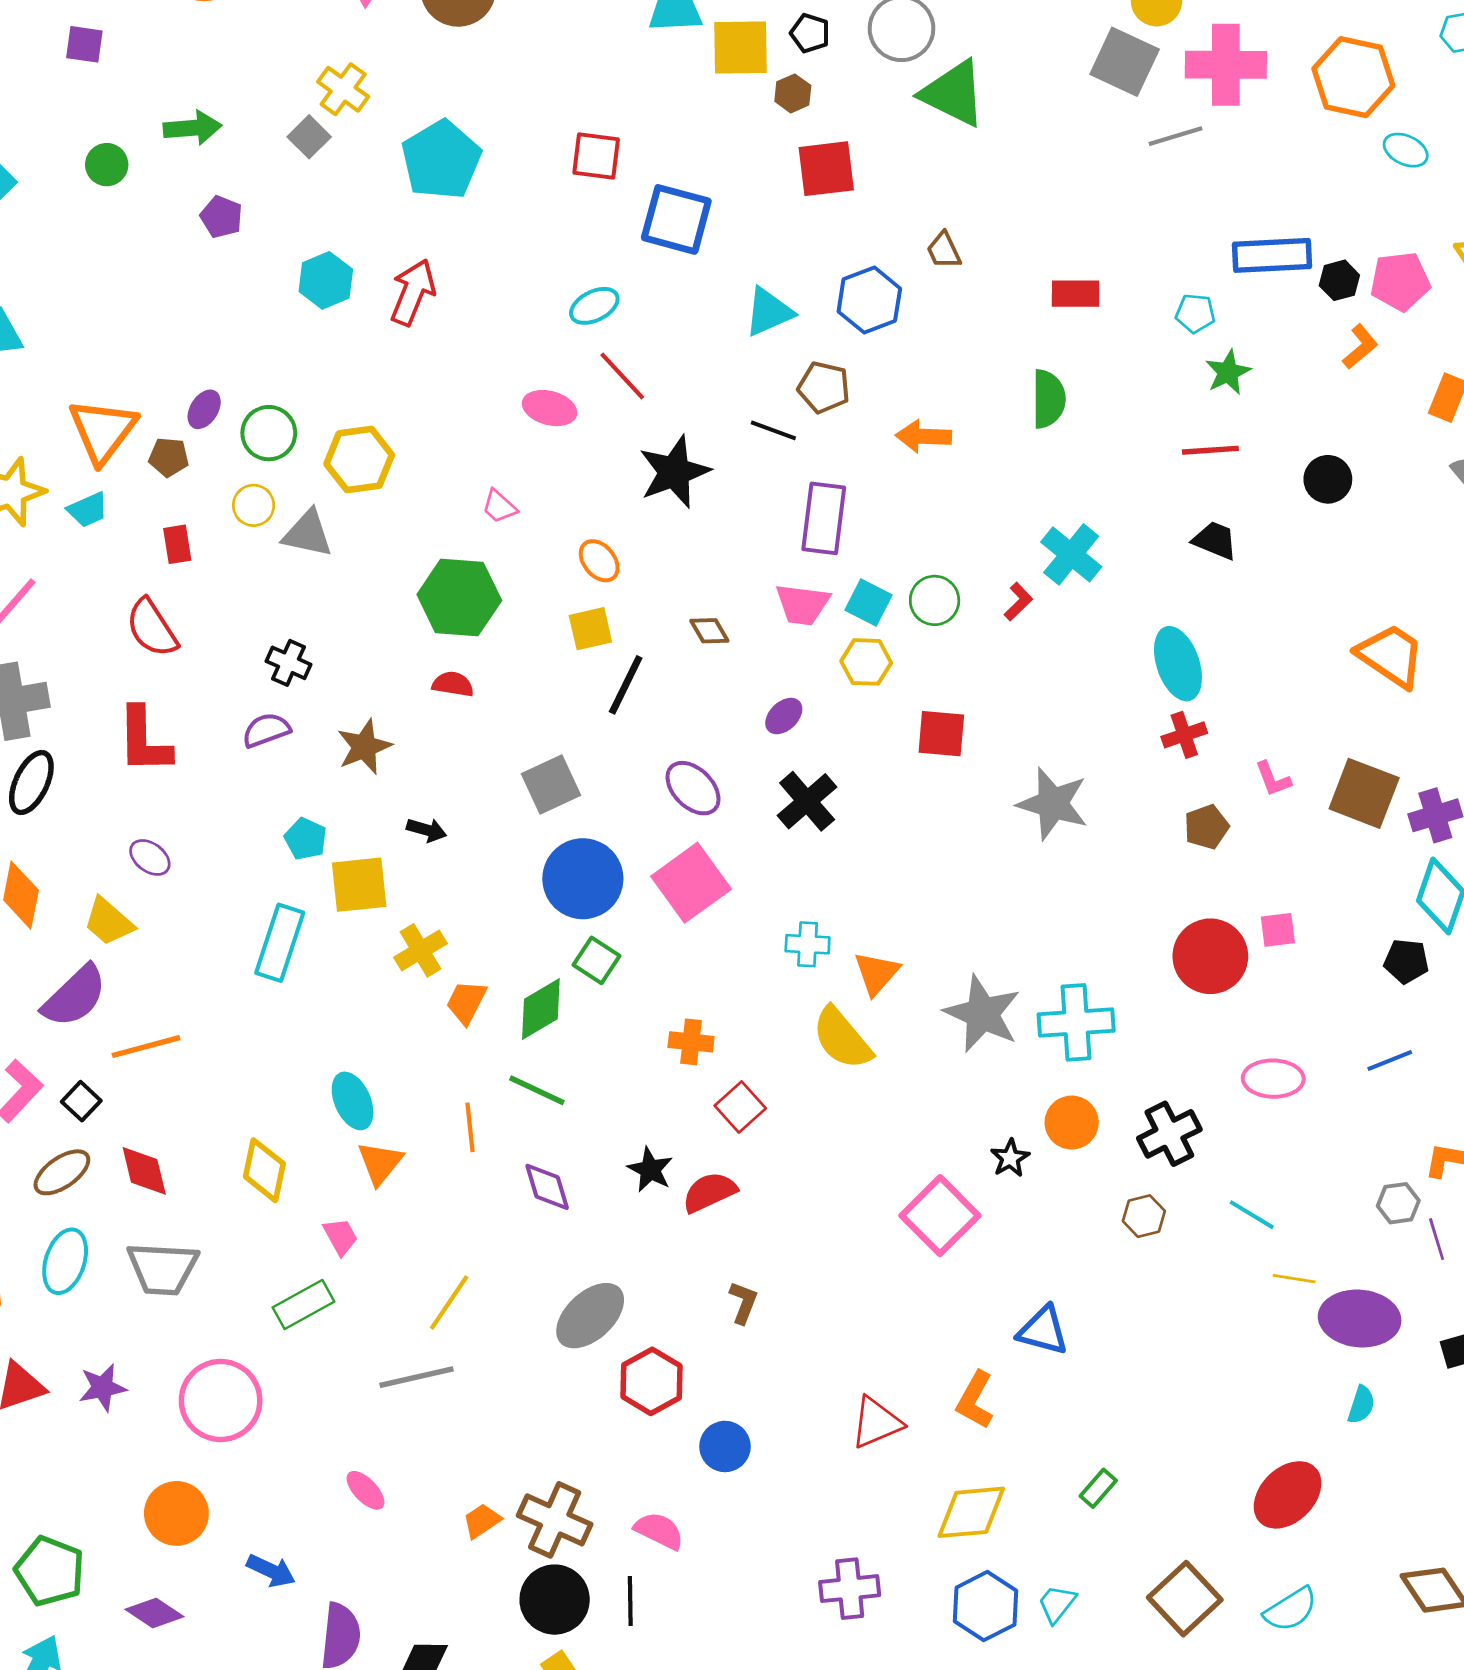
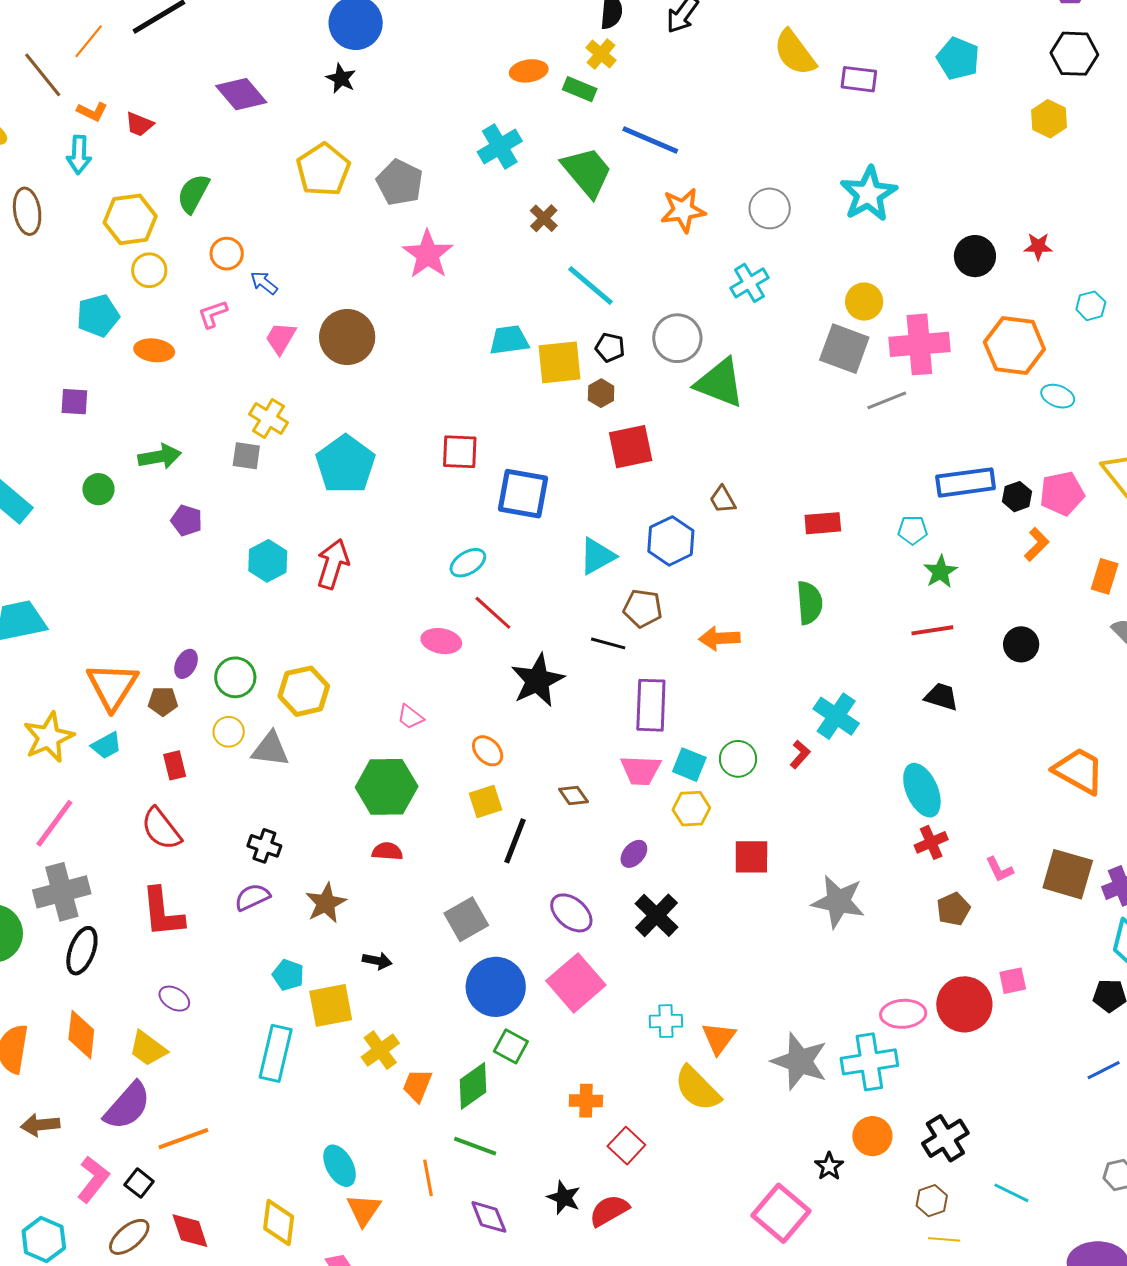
gray square: (309, 137) -> (246, 456), turned -32
pink ellipse: (1273, 1079) -> (903, 1014), moved
yellow line: (1294, 1279) -> (944, 1239), moved

